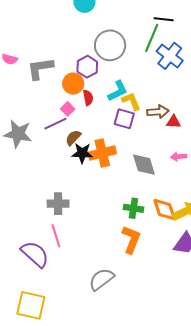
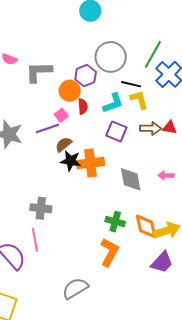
black line: (164, 19) -> (131, 84), moved
yellow L-shape: (131, 101) -> (139, 100), moved
red triangle: (174, 122) -> (170, 128), moved

